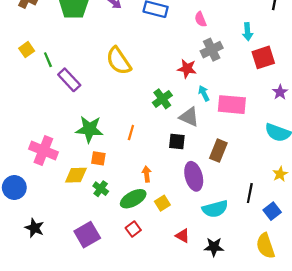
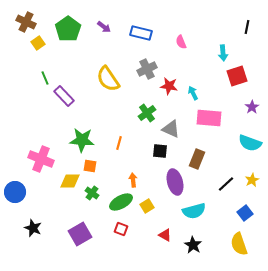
yellow square: (27, 50) -> (38, 43), moved
gray cross: (212, 50) -> (147, 69), moved
cyan arrow: (204, 93) -> (193, 93), moved
black line: (250, 193) -> (226, 184), moved, turned 36
red square: (133, 229) -> (121, 229), turned -32
black star: (214, 247) -> (193, 245), turned 30

